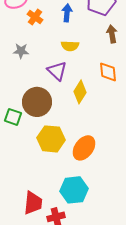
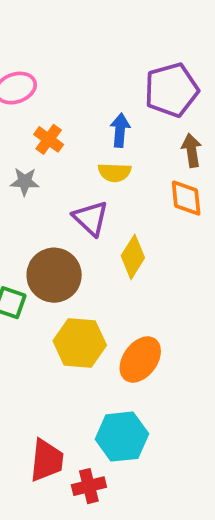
blue arrow: (67, 13) -> (120, 130), moved
orange cross: (35, 17) -> (49, 139), moved
orange diamond: (108, 72) -> (186, 198), moved

